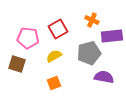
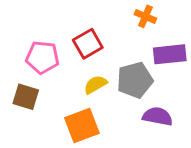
orange cross: (92, 20) -> (145, 16), moved
yellow semicircle: (54, 56) -> (95, 85), moved
orange square: (54, 83) -> (82, 126), size x1.6

